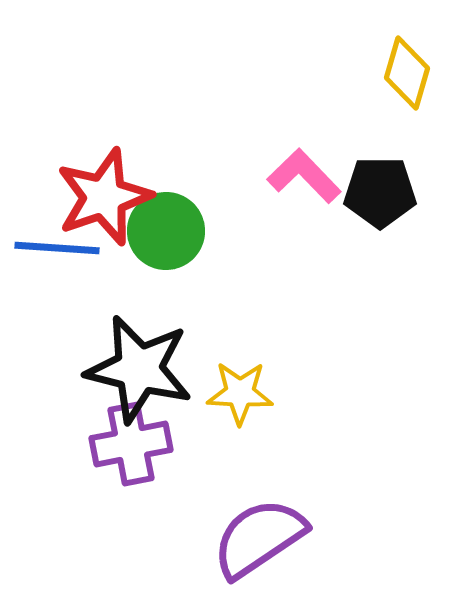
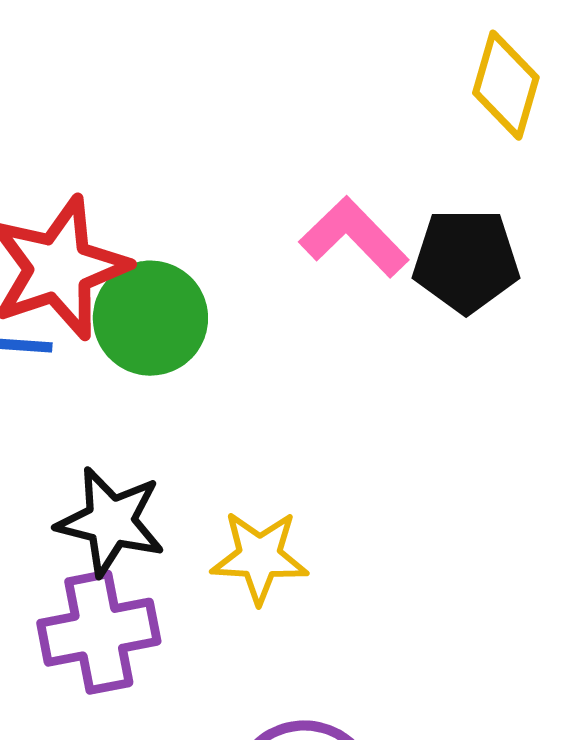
black star: (139, 369) -> (111, 522), size x0.7

